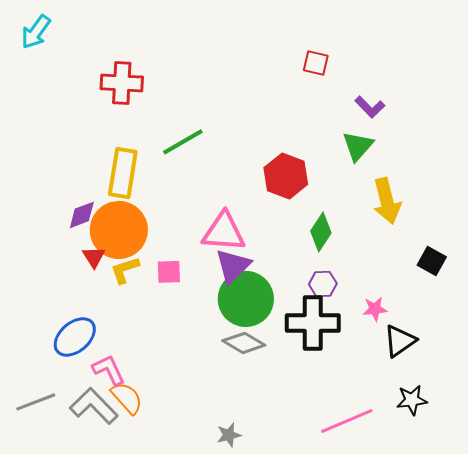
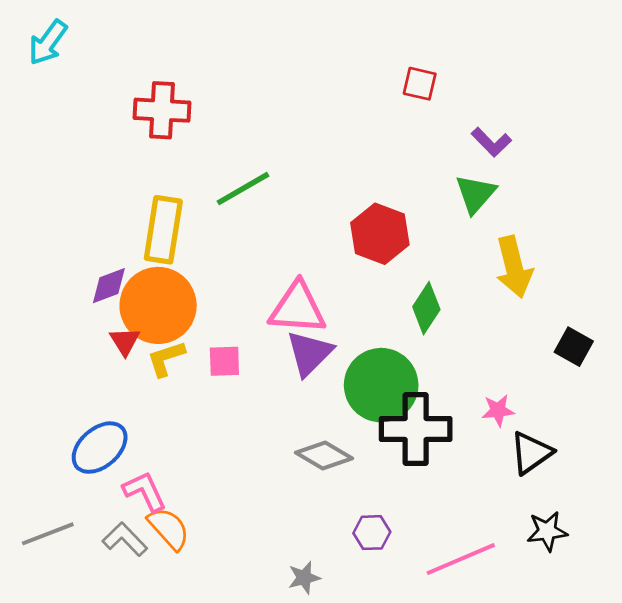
purple hexagon: (323, 284) -> (372, 533), moved
green circle: (246, 299) -> (381, 385), moved
gray L-shape: (94, 406) -> (125, 539), size x0.7

